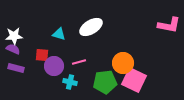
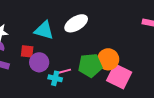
cyan triangle: (59, 34) -> (44, 30), size x1.5
pink line: (79, 62) -> (64, 71), moved
green pentagon: (105, 82) -> (90, 65), moved

